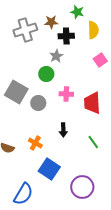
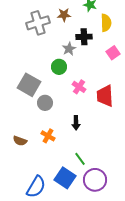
black cross: (66, 36) -> (84, 37), moved
pink cross: (66, 94) -> (79, 87), turned 32
gray circle: (38, 103) -> (45, 103), moved
green line: (93, 142) -> (80, 159), moved
blue square: (49, 169) -> (65, 178), moved

